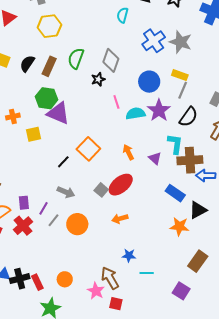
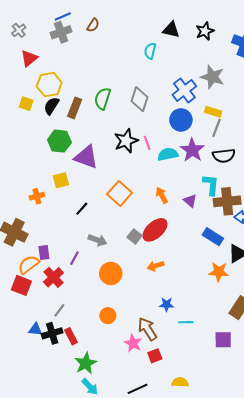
yellow hexagon: (49, 26) -> (49, 85), moved
blue cross: (154, 41) -> (184, 90), moved
black star: (98, 79) -> (126, 141), moved, size x1.6
green hexagon: (47, 98) -> (59, 141), moved
orange cross: (13, 116) -> (37, 196), moved
black semicircle: (188, 117) -> (224, 156), turned 50
black line: (63, 162) -> (82, 209), moved
purple rectangle: (24, 203) -> (44, 253), moved
gray line: (54, 220) -> (59, 310), moved
orange circle: (65, 279) -> (108, 316), moved
purple square: (181, 291) -> (223, 340), turned -30
red square: (116, 304) -> (155, 356), turned -32

